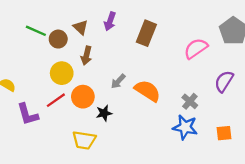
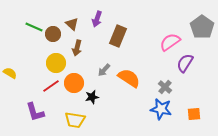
brown rectangle: (146, 33) -> (118, 36), moved
purple semicircle: (224, 81) -> (185, 63), moved
purple L-shape: (28, 114) -> (35, 112), moved

